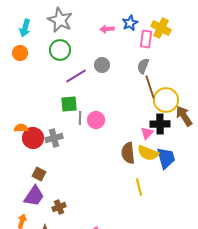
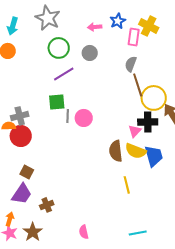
green circle: (60, 50) -> (59, 48), moved
gray circle: (102, 65) -> (90, 53), moved
gray cross: (54, 138) -> (20, 116), moved

